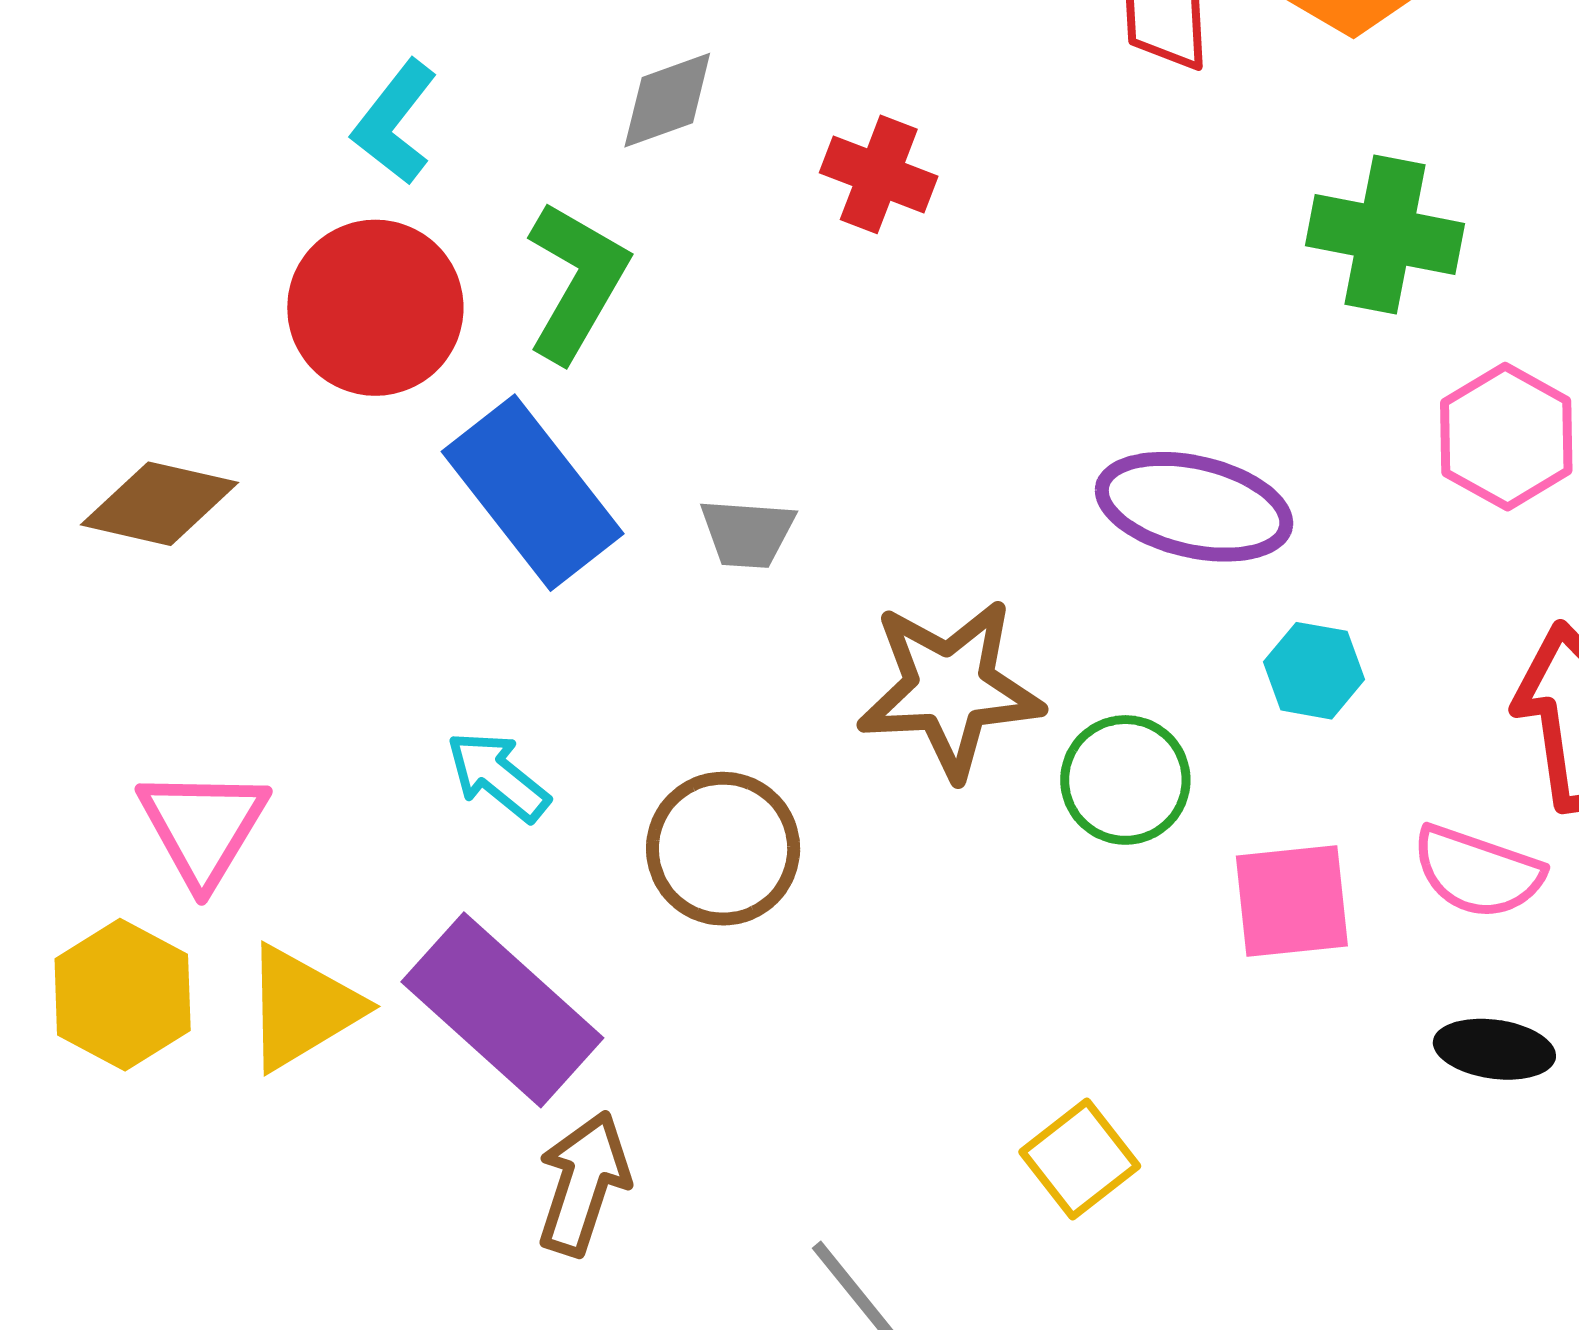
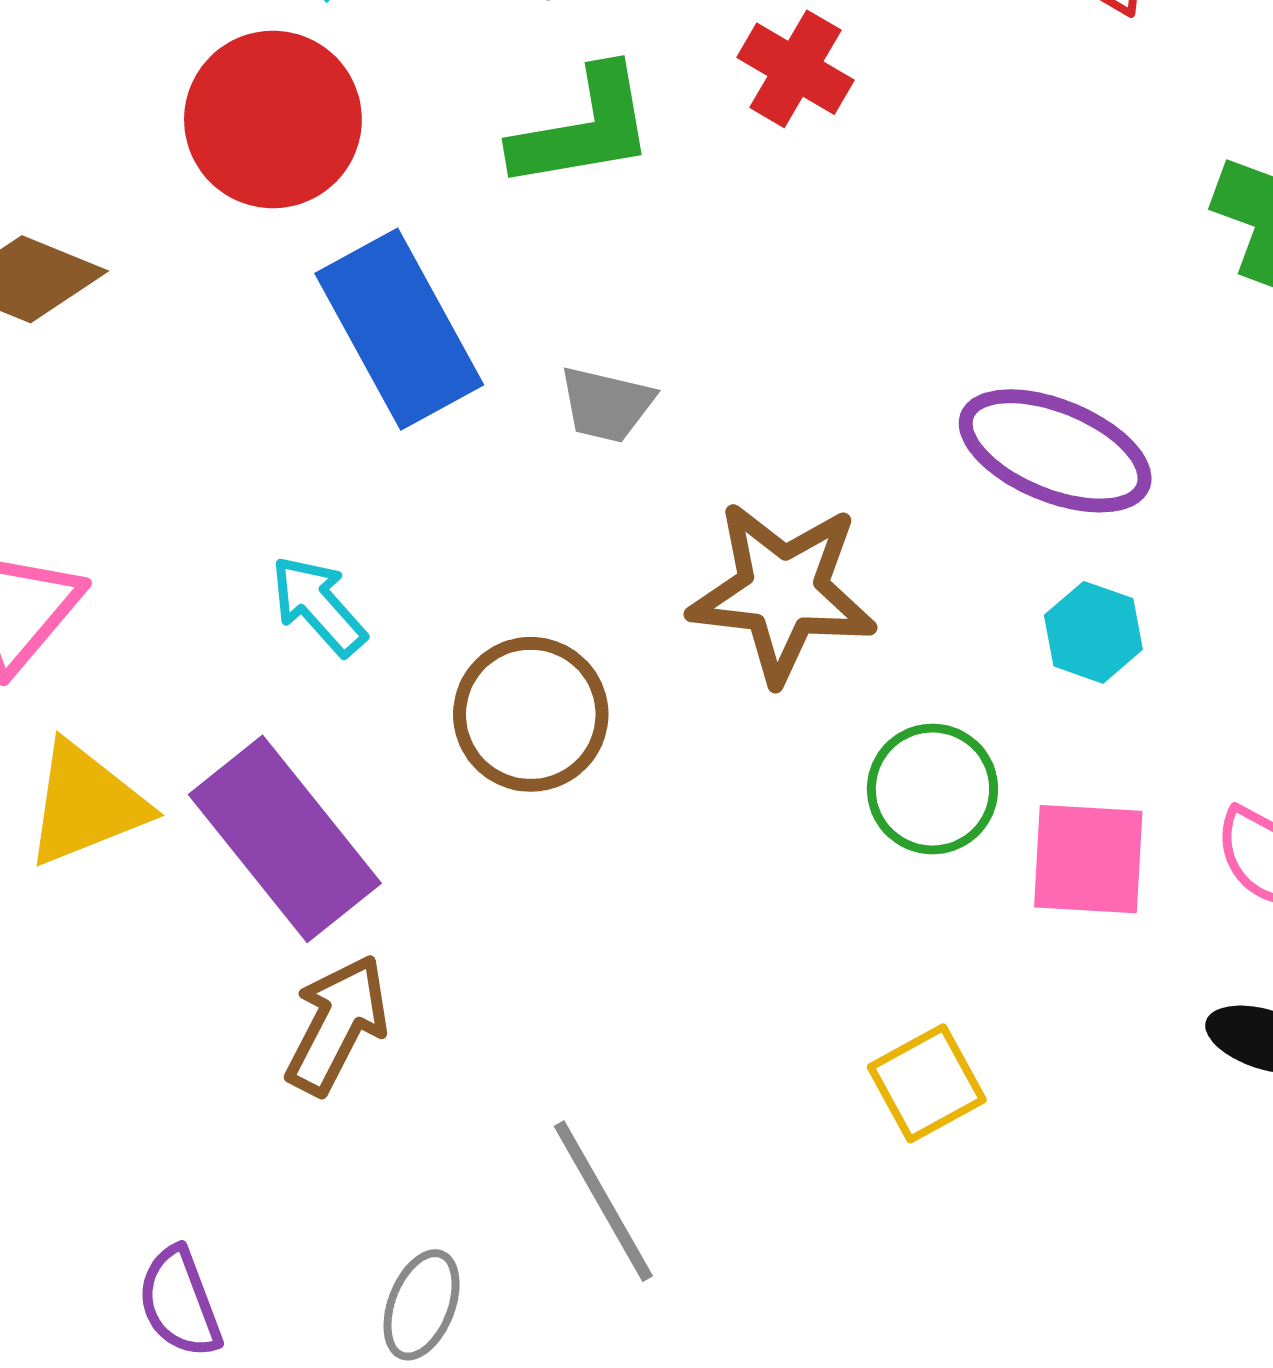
green L-shape: (577, 281) -> (583, 129), moved, turned 41
cyan hexagon: (1314, 671) -> (1093, 632), moved
green circle: (1125, 780) -> (932, 789), moved
yellow square: (1080, 1159) -> (927, 1083), moved

